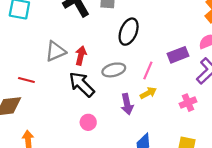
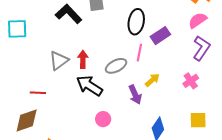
black ellipse: (129, 32) -> (136, 22), moved
purple rectangle: (178, 55) -> (160, 36), moved
pink line: (148, 71) -> (139, 53), moved

